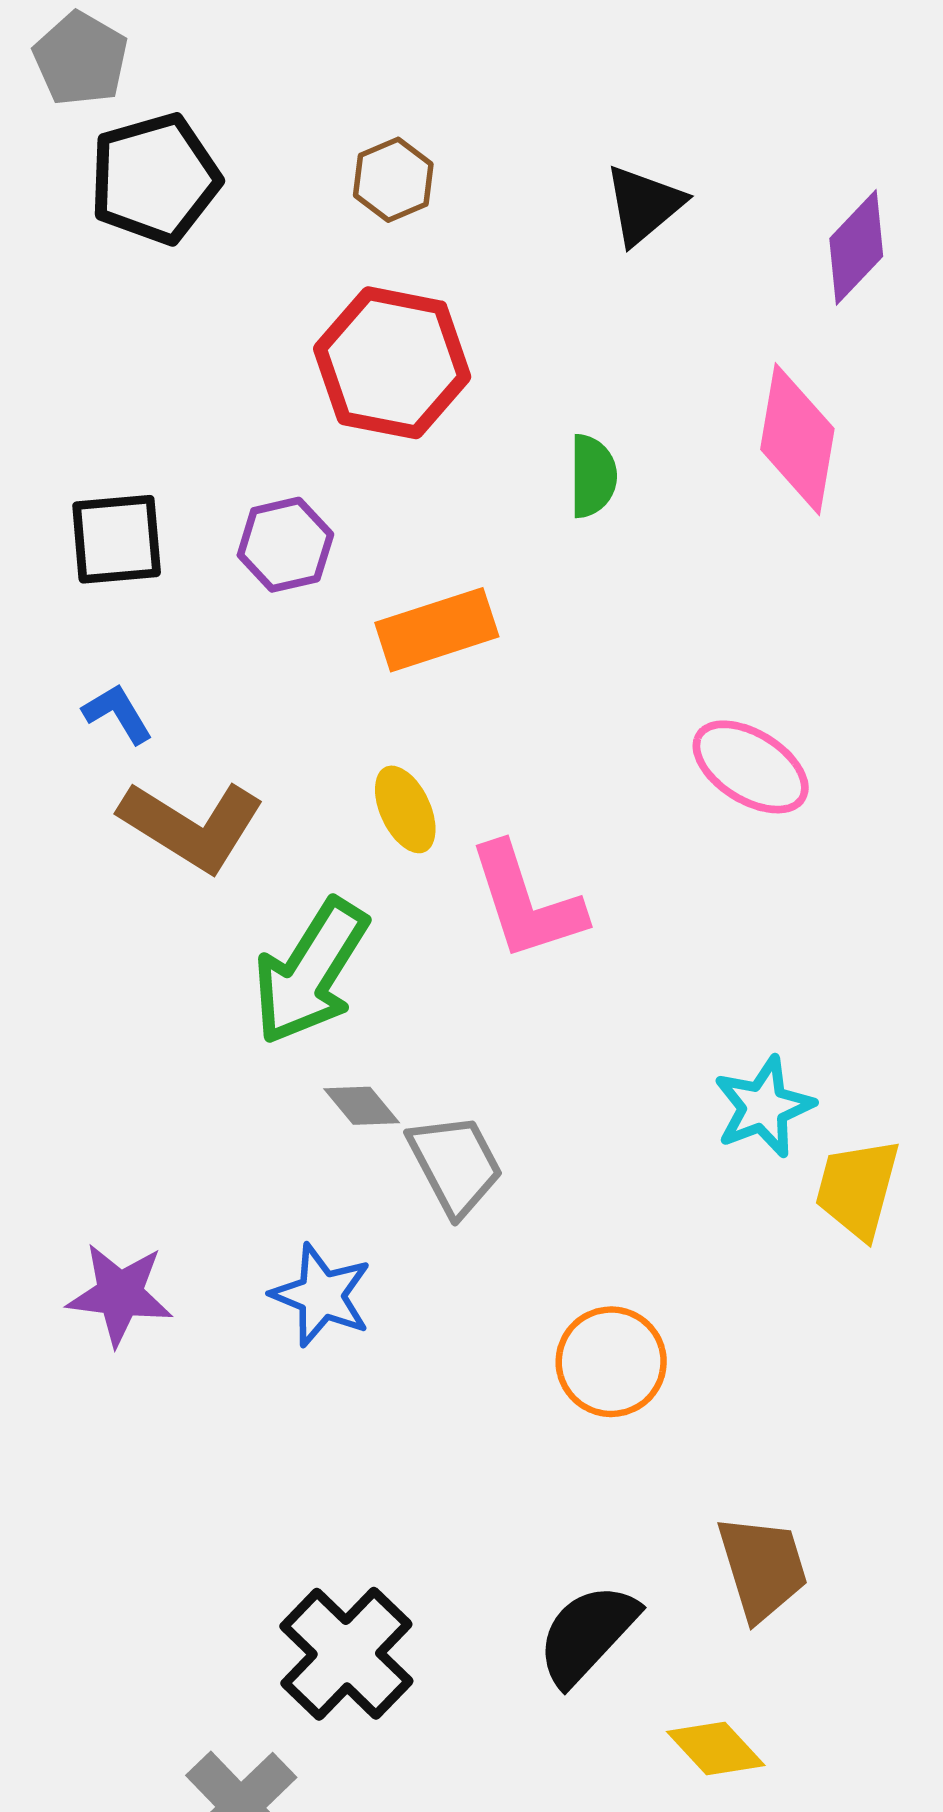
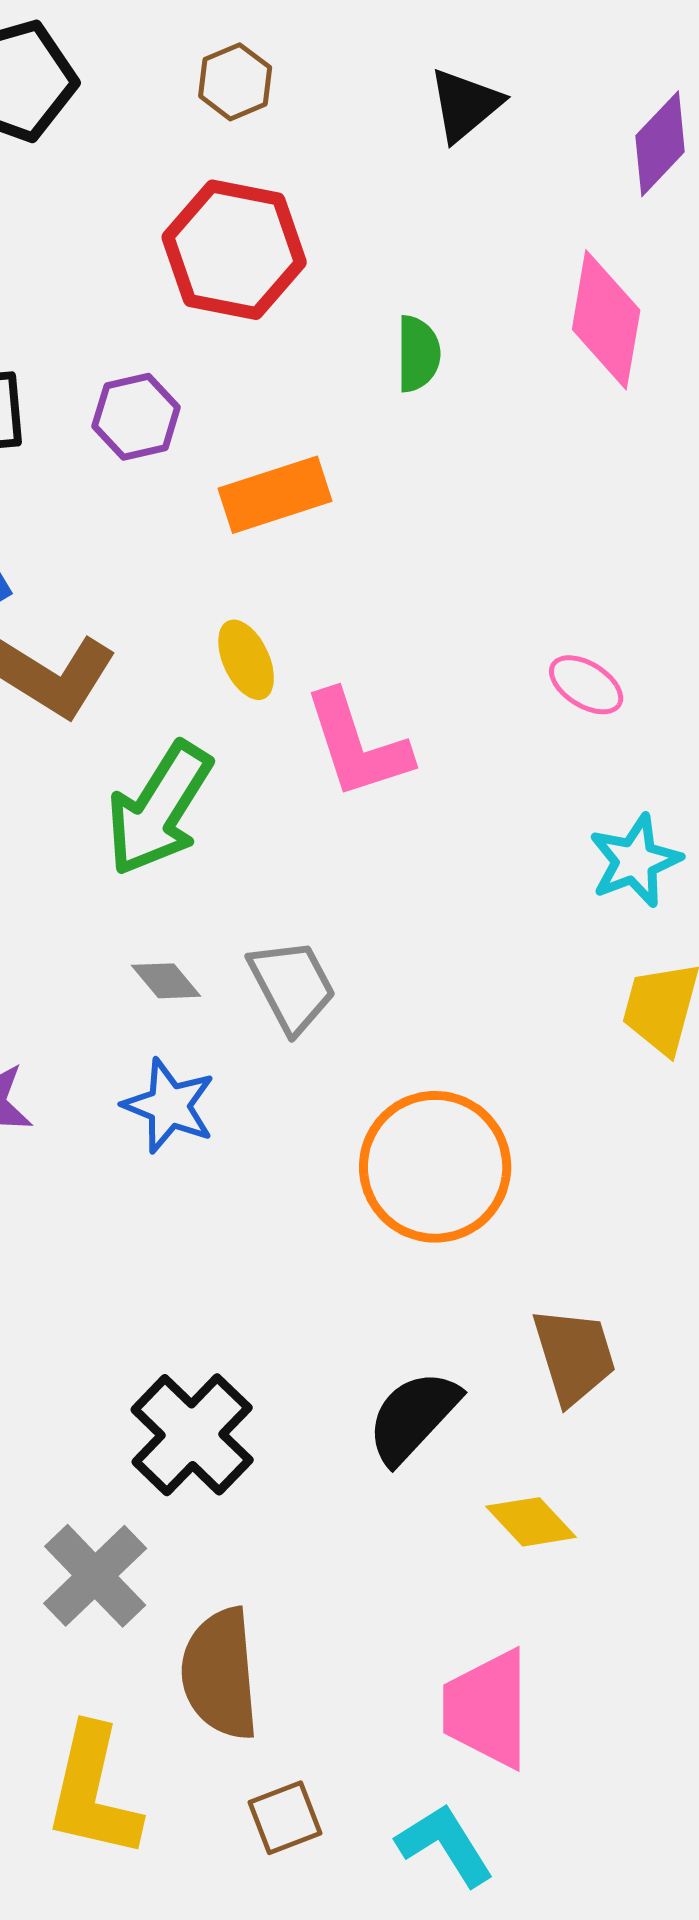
pink ellipse: (751, 767) -> (586, 685), moved, size x0.7
gray diamond: (362, 1106) -> (166, 981), moved
cyan star: (764, 1107) -> (635, 861), moved
orange circle: (611, 1362) -> (435, 1167), size x1.5

